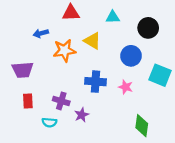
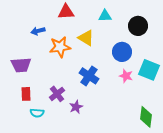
blue cross: (96, 82) -> (89, 76), turned 30
pink star: (126, 87) -> (126, 76), moved
purple cross: (61, 101) -> (57, 94), turned 35
cyan semicircle: (49, 122) -> (37, 113), moved
green diamond: (142, 126) -> (146, 117), moved

